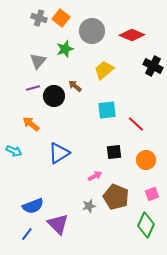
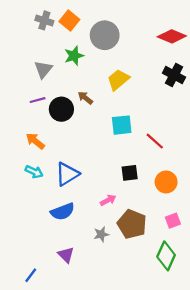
red diamond: (132, 35) -> (172, 36), moved
cyan arrow: (14, 151) -> (34, 172), moved
blue semicircle: (33, 206) -> (63, 212), moved
purple triangle: (58, 224) -> (66, 255), size x0.7
blue line: (27, 234) -> (31, 275), moved

